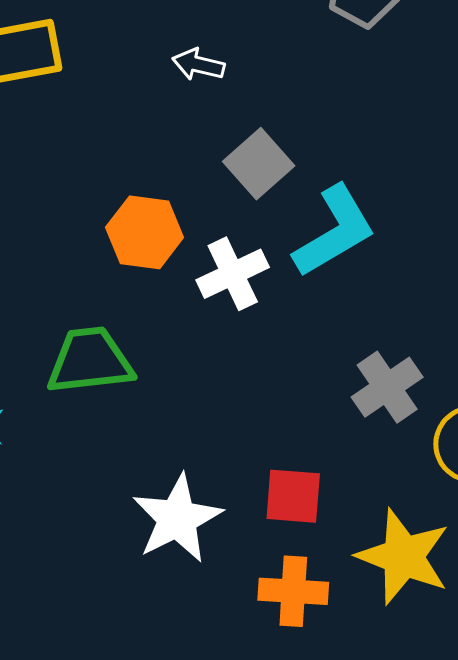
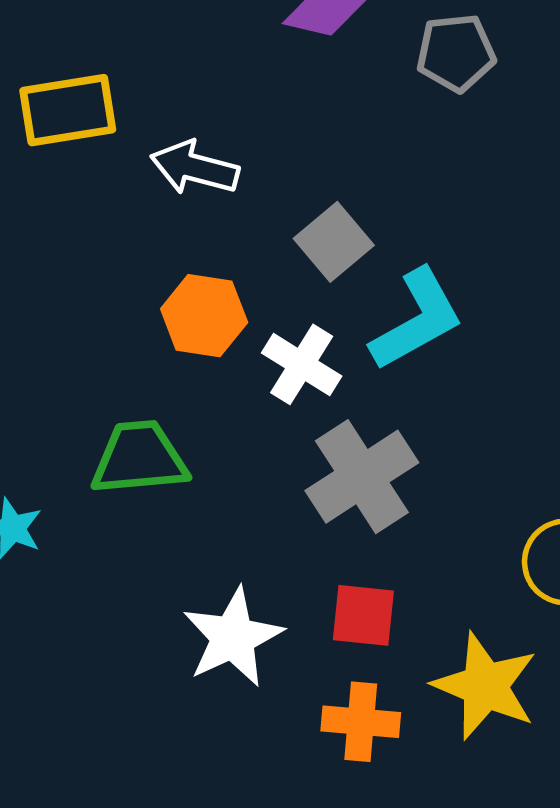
white arrow: (198, 65) -> (195, 168), moved, size x1.5
white cross: (233, 274) -> (302, 364), turned -34
gray cross: (387, 387) -> (362, 477), moved, size x1.4

